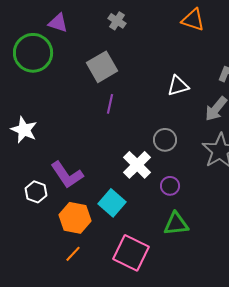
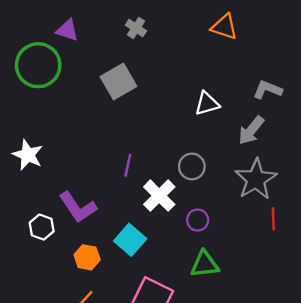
purple line: (110, 104) -> (128, 165), moved
orange hexagon: (75, 218) -> (87, 257), size x0.7

